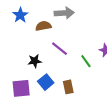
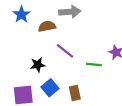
green line: (86, 61) -> (94, 64), turned -48

